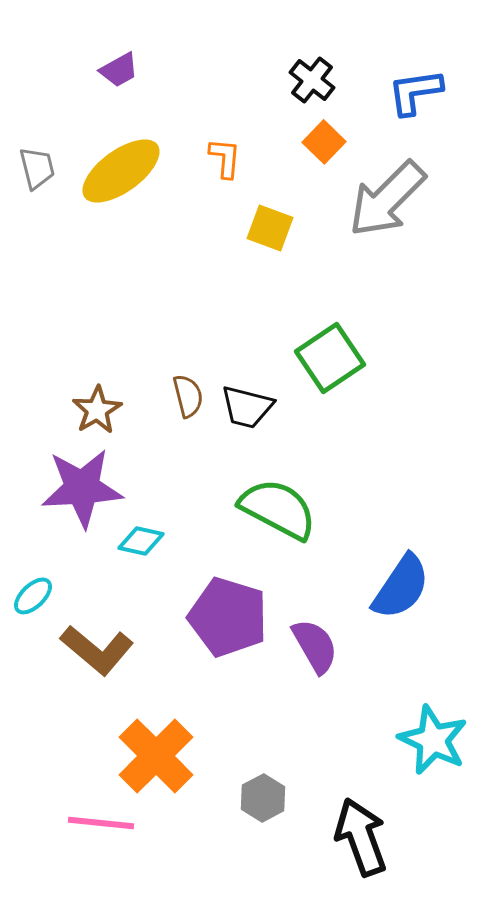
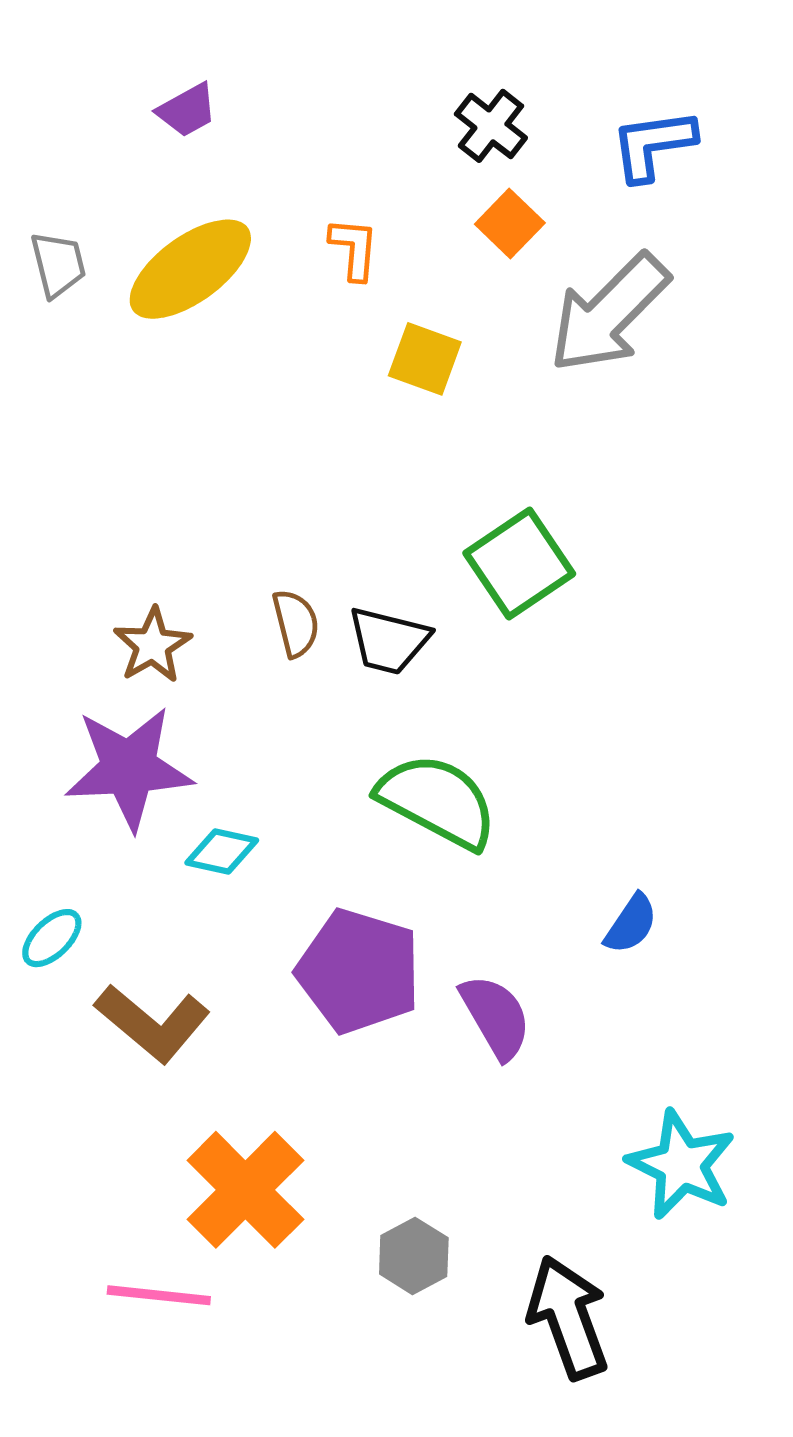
blue semicircle: (401, 587) -> (631, 924), size x0.6

